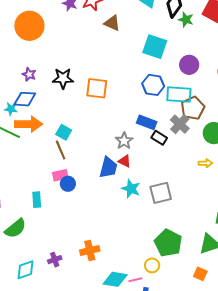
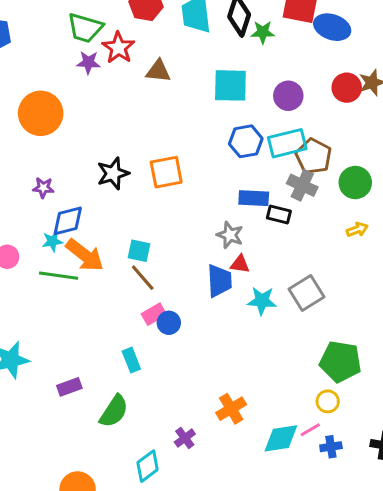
purple star: (29, 74) -> (43, 188), moved
orange arrow: (29, 124) -> (85, 255), turned 56

